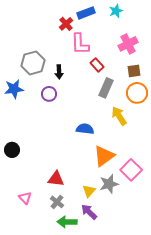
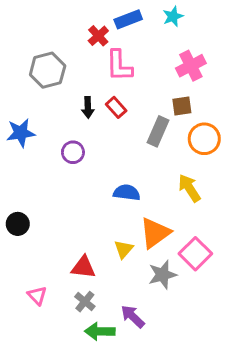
gray hexagon: (33, 63) -> (48, 70), moved
red rectangle: (97, 65) -> (116, 107), moved
brown square: (134, 71) -> (182, 106), moved
purple circle: (49, 94) -> (73, 152), moved
yellow arrow: (119, 116) -> (189, 188), moved
yellow triangle: (89, 191) -> (124, 249), moved

